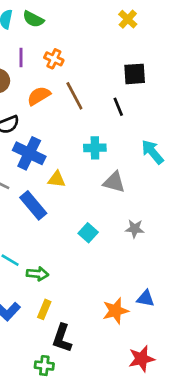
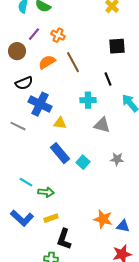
purple line: (21, 57) -> (34, 34), turned 40
black line: (118, 107) -> (108, 79), moved
blue rectangle: (33, 205) -> (60, 153), moved
blue triangle: (146, 298) -> (123, 226), moved
yellow rectangle: (44, 309) -> (51, 218), turned 48
orange star: (115, 311) -> (103, 219), turned 30

